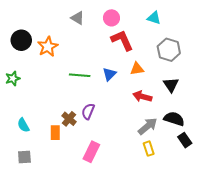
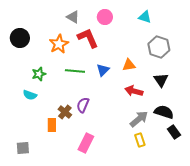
red L-shape: (122, 40) -> (88, 38), moved
orange star: (48, 47) -> (59, 44), moved
green star: (13, 78) -> (39, 74), moved
cyan semicircle: (23, 125) -> (30, 95), moved, turned -40

